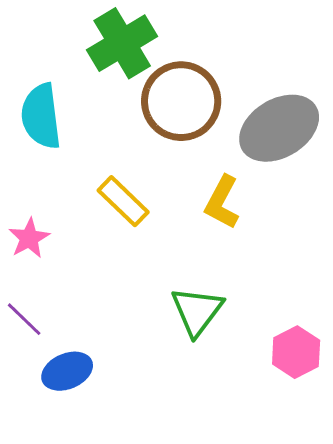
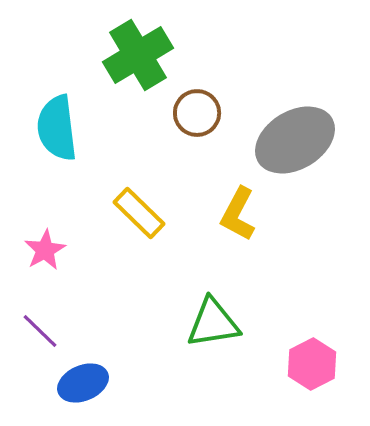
brown circle: (181, 101) -> (197, 113), size x0.6
green triangle: (197, 311) -> (213, 323), turned 44

